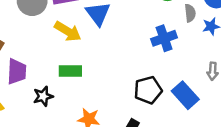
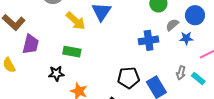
gray semicircle: (190, 13) -> (172, 25), turned -136
black star: (43, 96) -> (56, 73), moved

